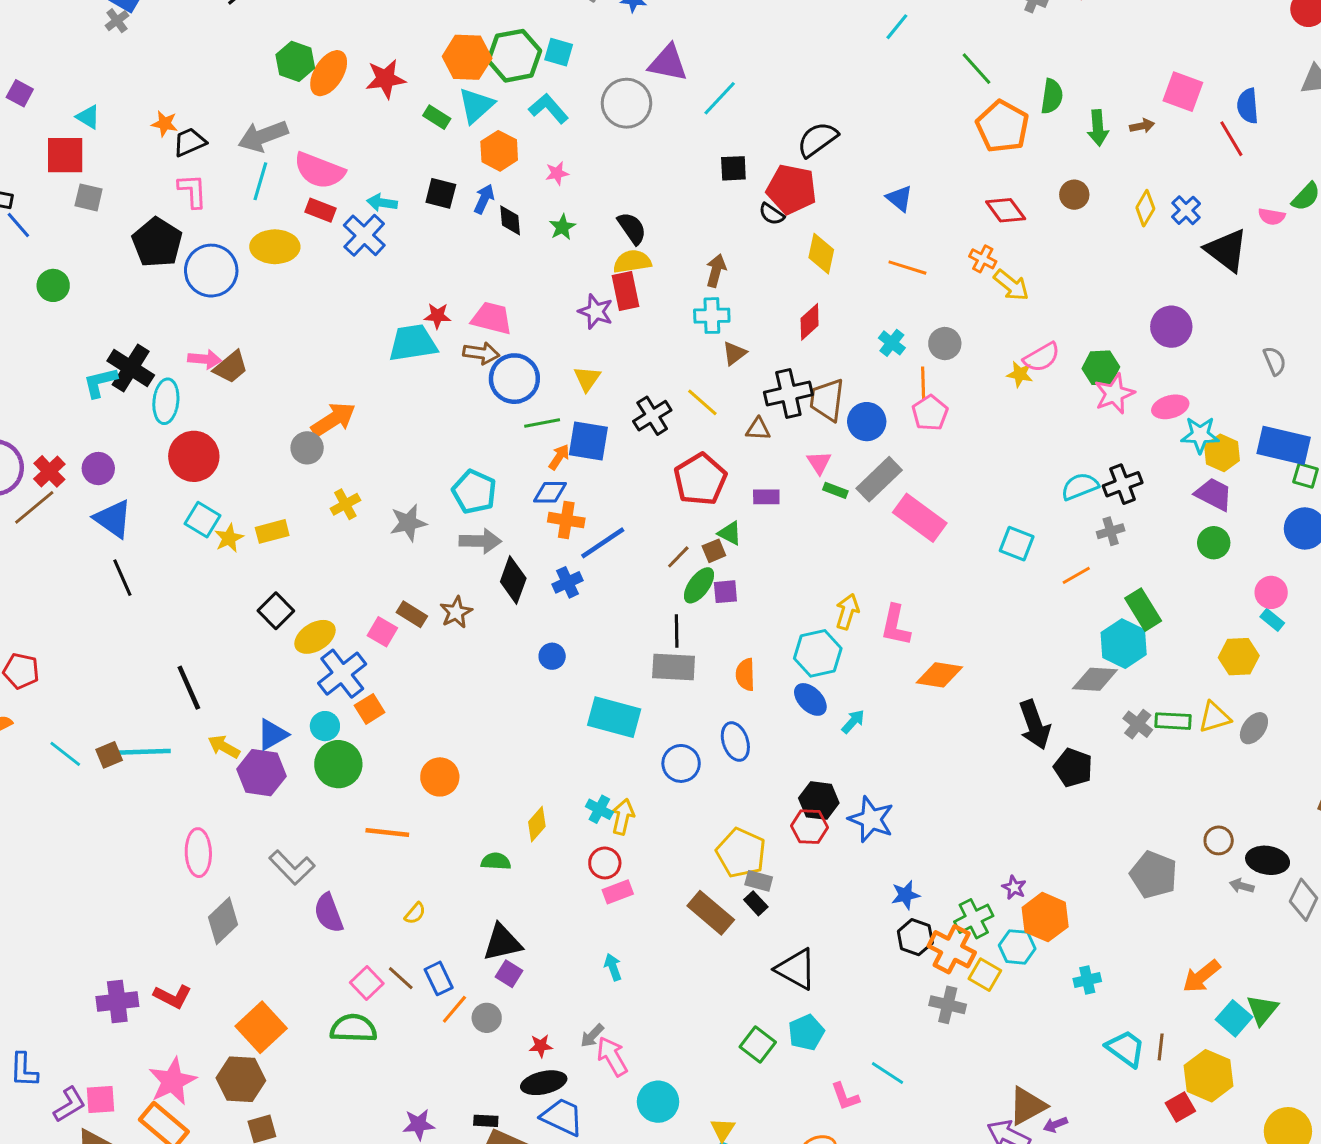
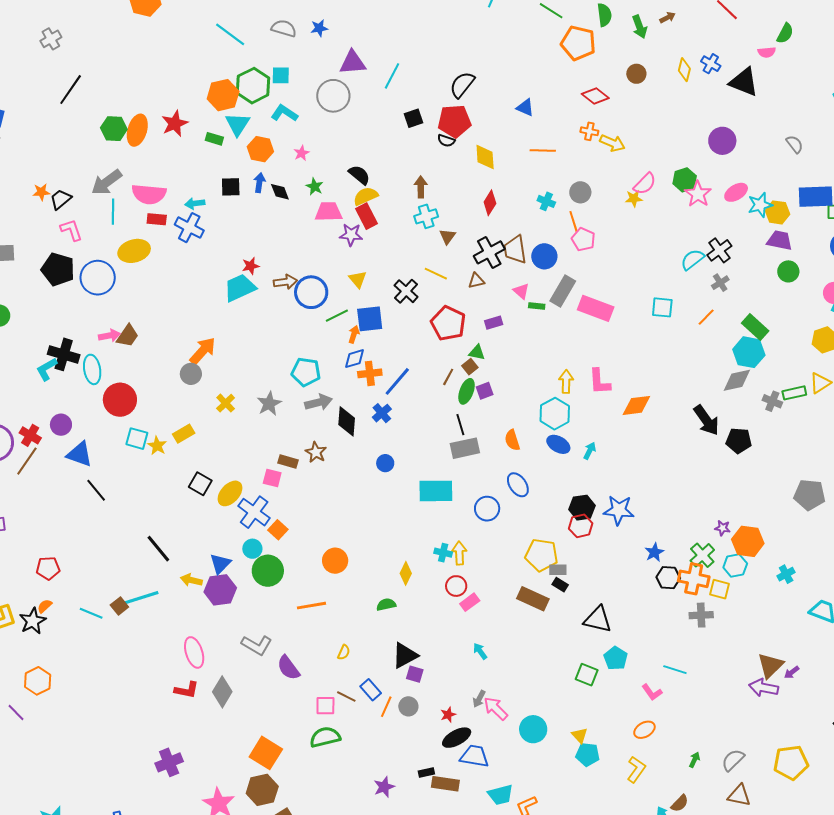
pink trapezoid: (492, 318) -> (328, 212), moved
pink square: (367, 983) -> (325, 706), turned -30
red L-shape: (173, 996) -> (187, 690), moved

